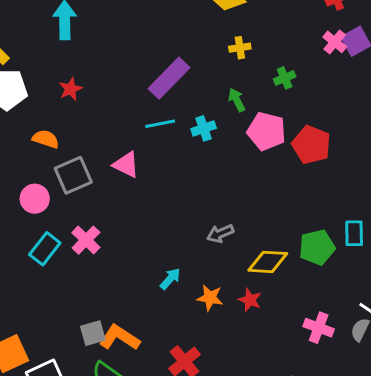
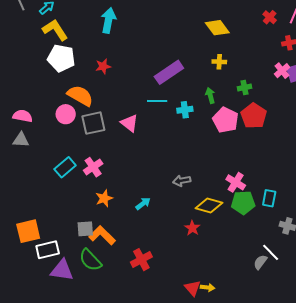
orange semicircle: (46, 139) -> (80, 96), size x1.5
red pentagon: (311, 145) -> (254, 116), moved
pink circle: (35, 199) -> (66, 114), moved
orange star: (210, 298) -> (104, 198), moved, turned 30
pink cross: (319, 328) -> (236, 182), moved

